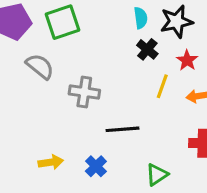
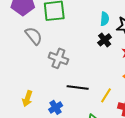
yellow line: (162, 86) -> (106, 95), moved
yellow arrow: (51, 162) -> (27, 99), turned 105

